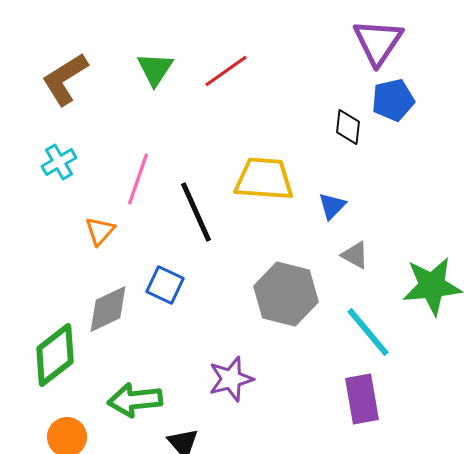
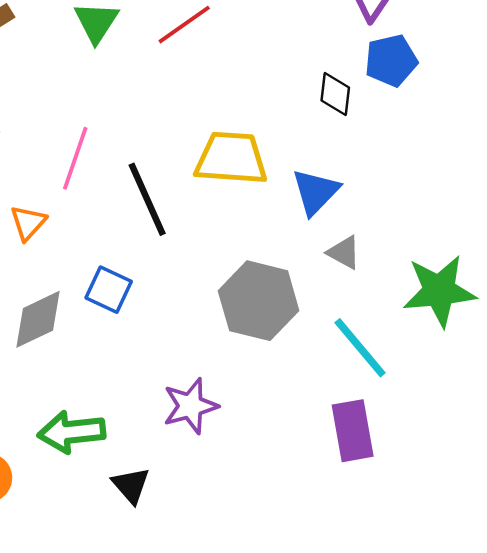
blue triangle: (332, 206) -> (315, 192), size x1.4

